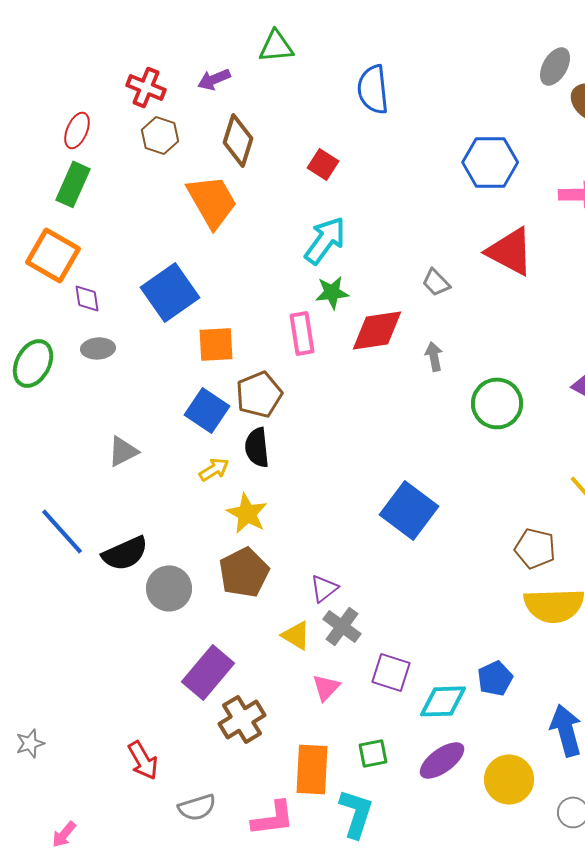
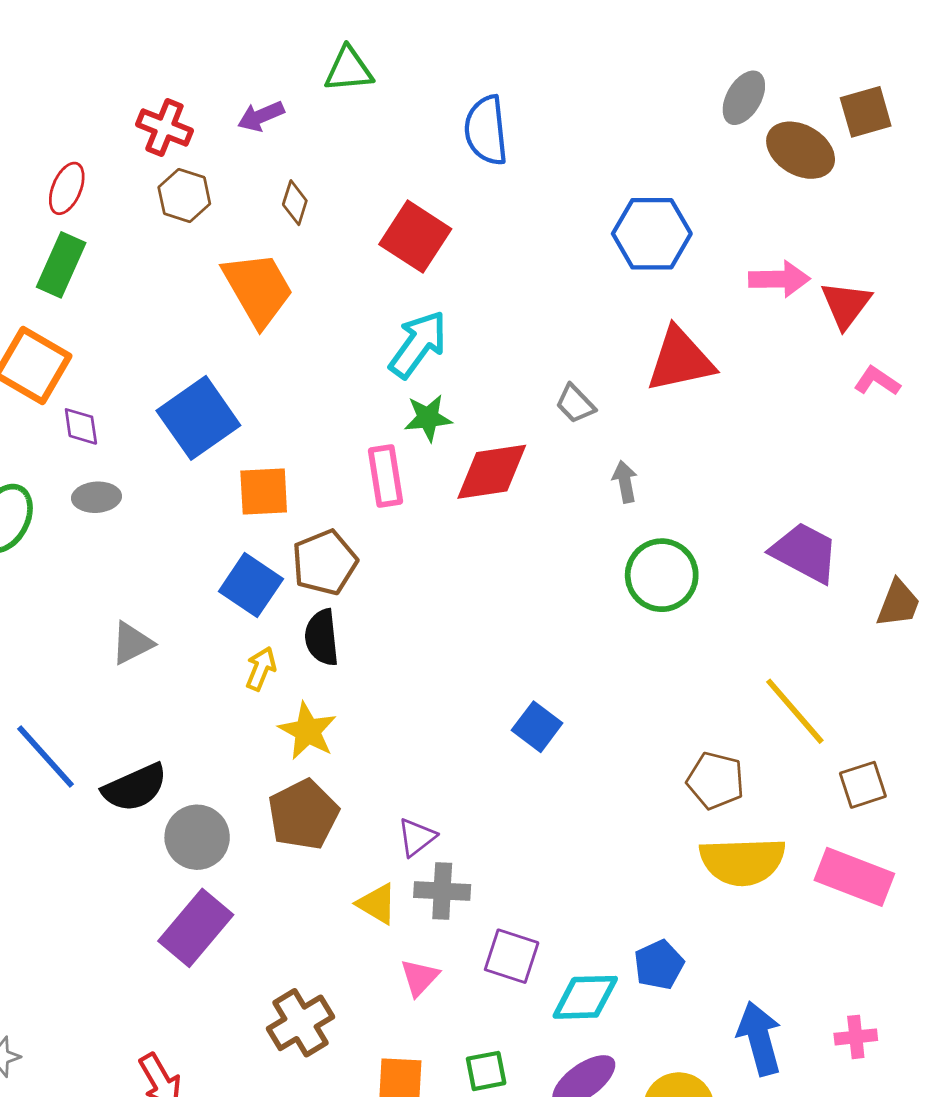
brown diamond: (238, 140) -> (295, 203), size x0.6
red square: (323, 164) -> (415, 237), size x1.6
red triangle: (510, 251) -> (680, 360), turned -40
gray arrow: (434, 356) -> (625, 482), moved
yellow arrow: (214, 469) -> (261, 669), turned -36
blue square: (409, 510) -> (537, 727), size x0.6
gray cross: (342, 626) -> (442, 891), turned -33
purple rectangle: (208, 672) -> (196, 928), moved

